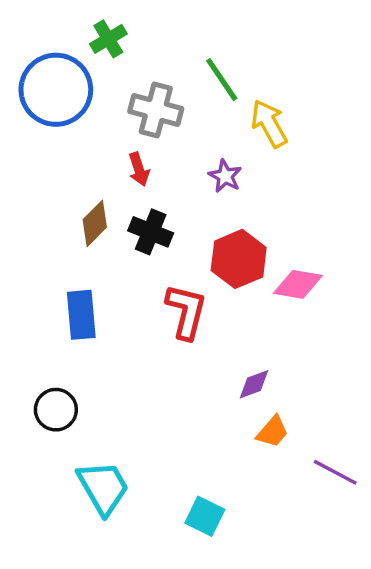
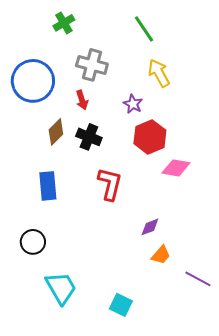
green line: (222, 80) -> (144, 29), moved
blue circle: (56, 90) -> (33, 81), moved
red hexagon: (239, 259) -> (150, 137), moved

